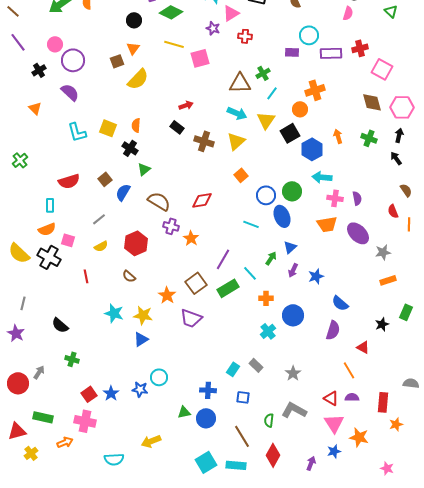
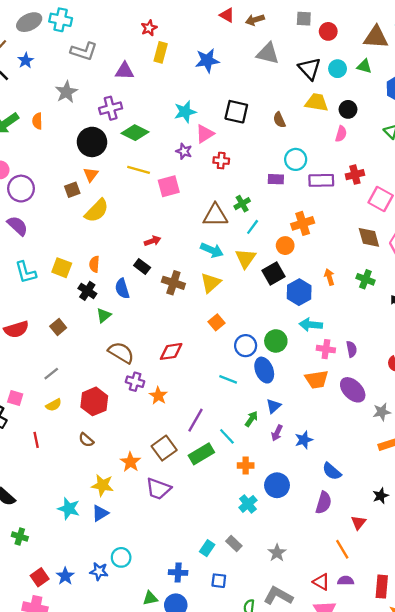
black circle: (134, 20) -> (92, 142), size x1.6
blue semicircle: (123, 192) -> (122, 289), moved, turned -48
cyan star: (114, 313) -> (69, 509), moved
red triangle: (363, 347) -> (358, 523), turned 40

